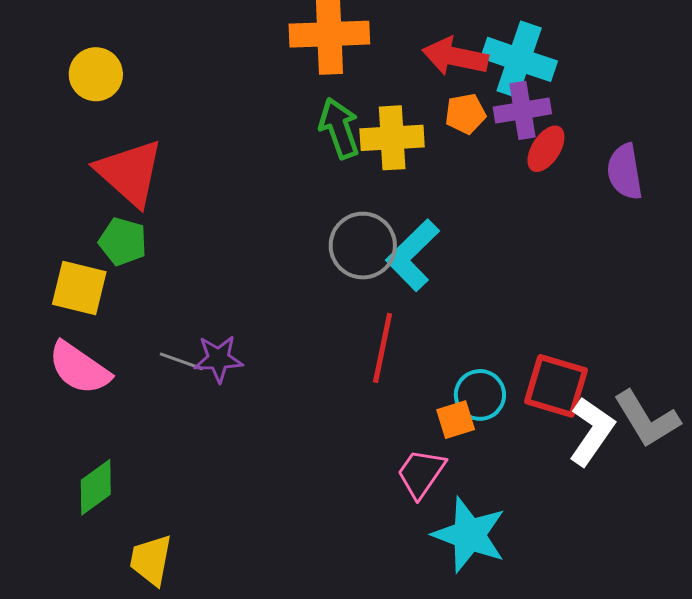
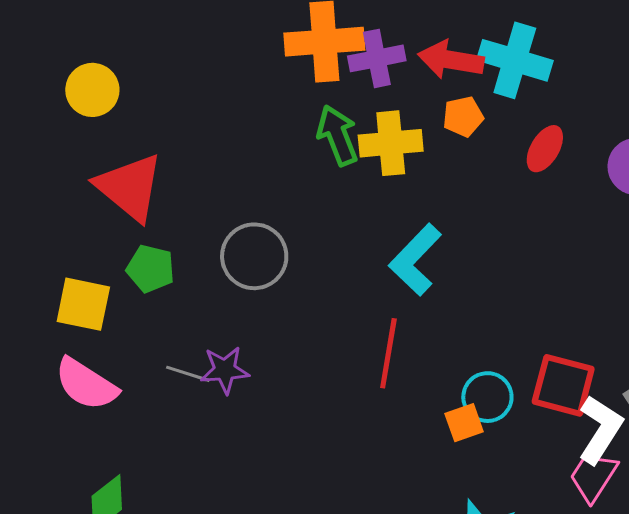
purple cross: (522, 110) -> (377, 58), moved
green pentagon: (123, 242) -> (150, 269), moved
gray circle: (363, 246) -> (254, 256), moved
pink trapezoid: (421, 473) -> (593, 477), moved

